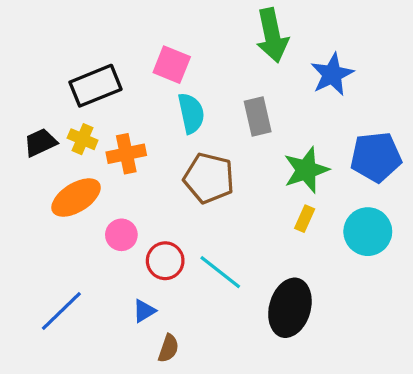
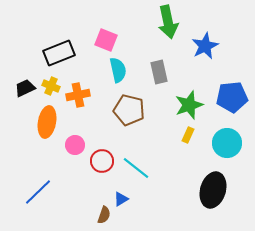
orange ellipse: (76, 198) -> (47, 122), turned -48
black ellipse: (290, 308) -> (213, 190), moved
blue triangle: (144, 311) -> (121, 199), moved

